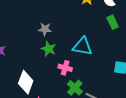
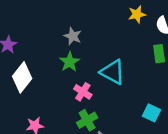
white diamond: (26, 82) -> (22, 77), moved

